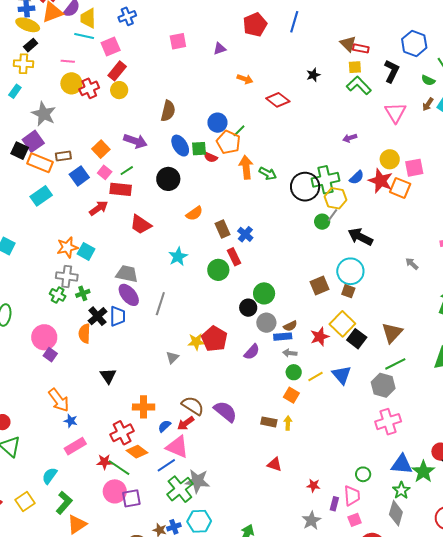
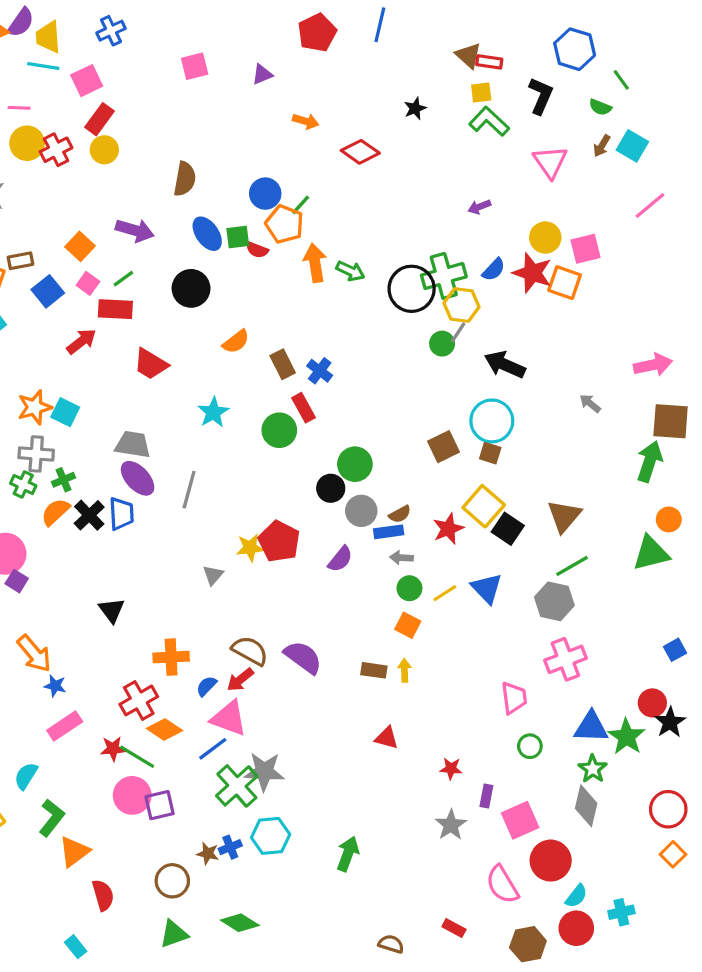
orange semicircle: (85, 334) -> (55, 512), moved, turned 48
pink trapezoid: (352, 496) -> (514, 698), moved
pink square: (355, 520) -> (520, 820), size x1.6

